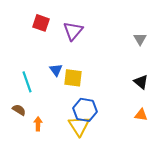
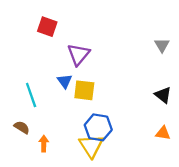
purple triangle: (73, 31) -> (78, 54), moved

